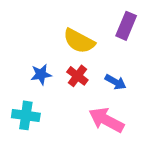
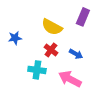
blue star: (41, 74) -> (15, 38), moved
cyan cross: (26, 115) -> (37, 70), moved

